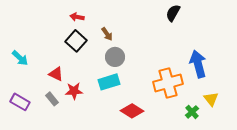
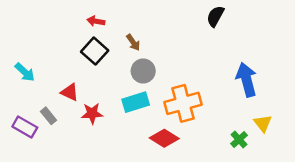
orange cross: (168, 83) -> (183, 103), moved
gray rectangle: (52, 99) -> (48, 116), moved

